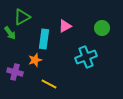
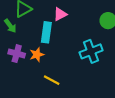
pink triangle: (65, 26) -> (60, 14), moved
purple cross: (15, 72) -> (17, 54), moved

